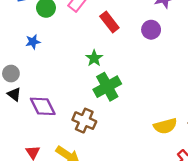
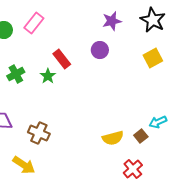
red rectangle: (109, 22) -> (62, 59), moved
green cross: (107, 87) -> (16, 74), moved, size x0.7

